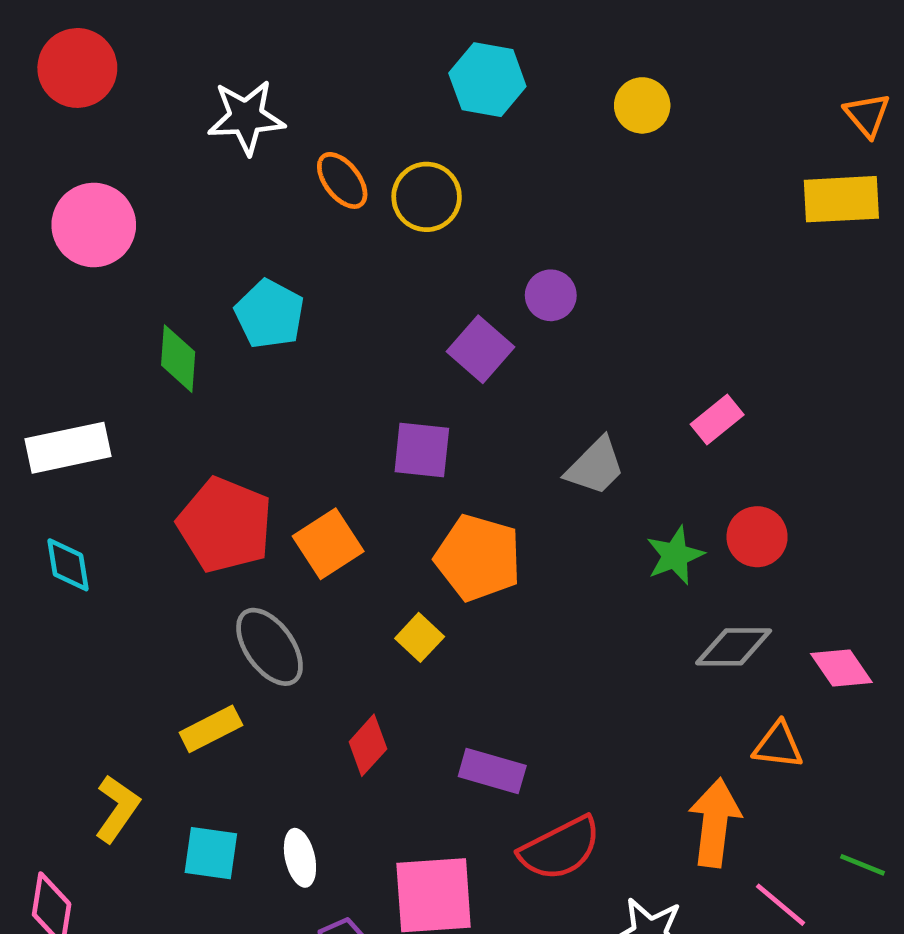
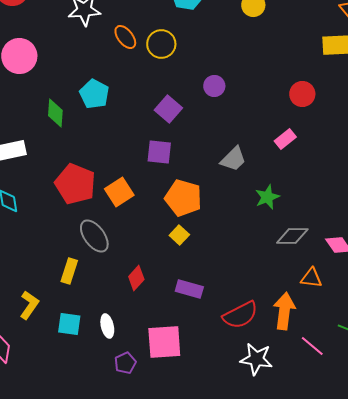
purple square: (480, 349) -> (168, 109), moved
red circle: (757, 537) -> (302, 94), moved
yellow square: (420, 637) -> (179, 235), moved
yellow rectangle: (211, 729) -> (69, 271), turned -45
red semicircle: (560, 848) -> (240, 315), moved

